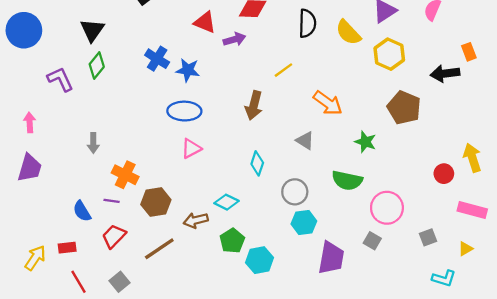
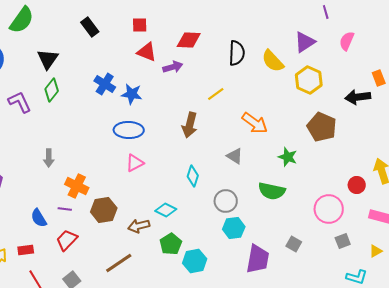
pink circle: (387, 208) -> (329, 209), moved
brown line: (159, 249) -> (119, 263), moved

